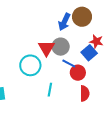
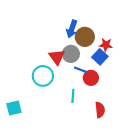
brown circle: (82, 17) -> (85, 37), moved
cyan line: (50, 90) -> (73, 96), moved
red semicircle: (85, 93) -> (100, 110), moved

